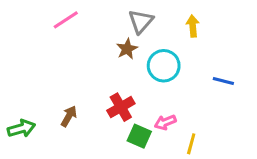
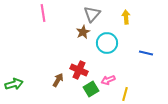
pink line: (66, 20) -> (43, 13), turned -66
red cross: (121, 107) -> (79, 70), turned -36
brown arrow: (69, 116) -> (58, 80), moved
green square: (139, 136) -> (91, 89), turned 35

